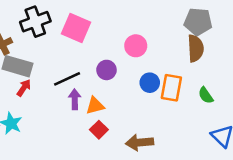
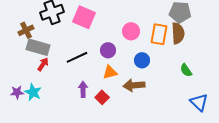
orange rectangle: (171, 88) -> (159, 34), moved
purple arrow: (75, 99) -> (83, 89), moved
orange triangle: (95, 106) -> (110, 72), moved
brown arrow: (140, 142) -> (134, 85), moved

